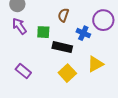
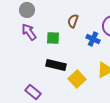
black rectangle: (62, 47) -> (56, 65), moved
purple rectangle: (23, 71) -> (33, 92), moved

